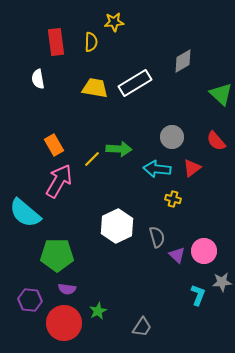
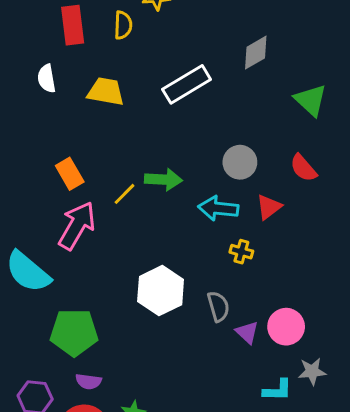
yellow trapezoid: (95, 88) -> (106, 92), moved
cyan L-shape: (198, 295) -> (277, 390), turned 70

